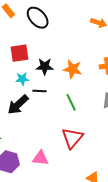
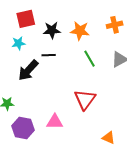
cyan star: (22, 79) -> (19, 43), moved
green line: (71, 102) -> (89, 59), moved

